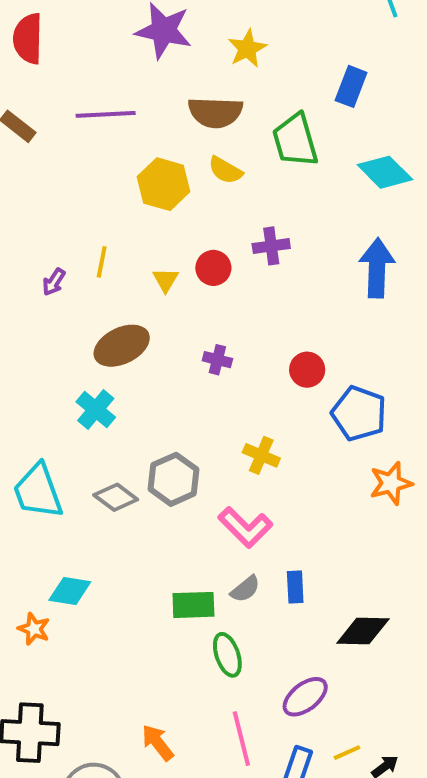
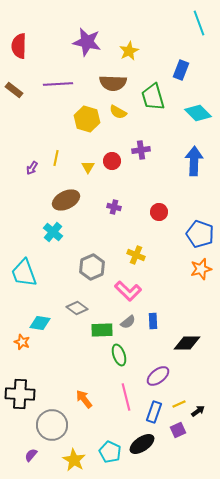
blue pentagon: (359, 414) -> (200, 234), moved
gray diamond: (116, 497) -> (77, 308), moved

